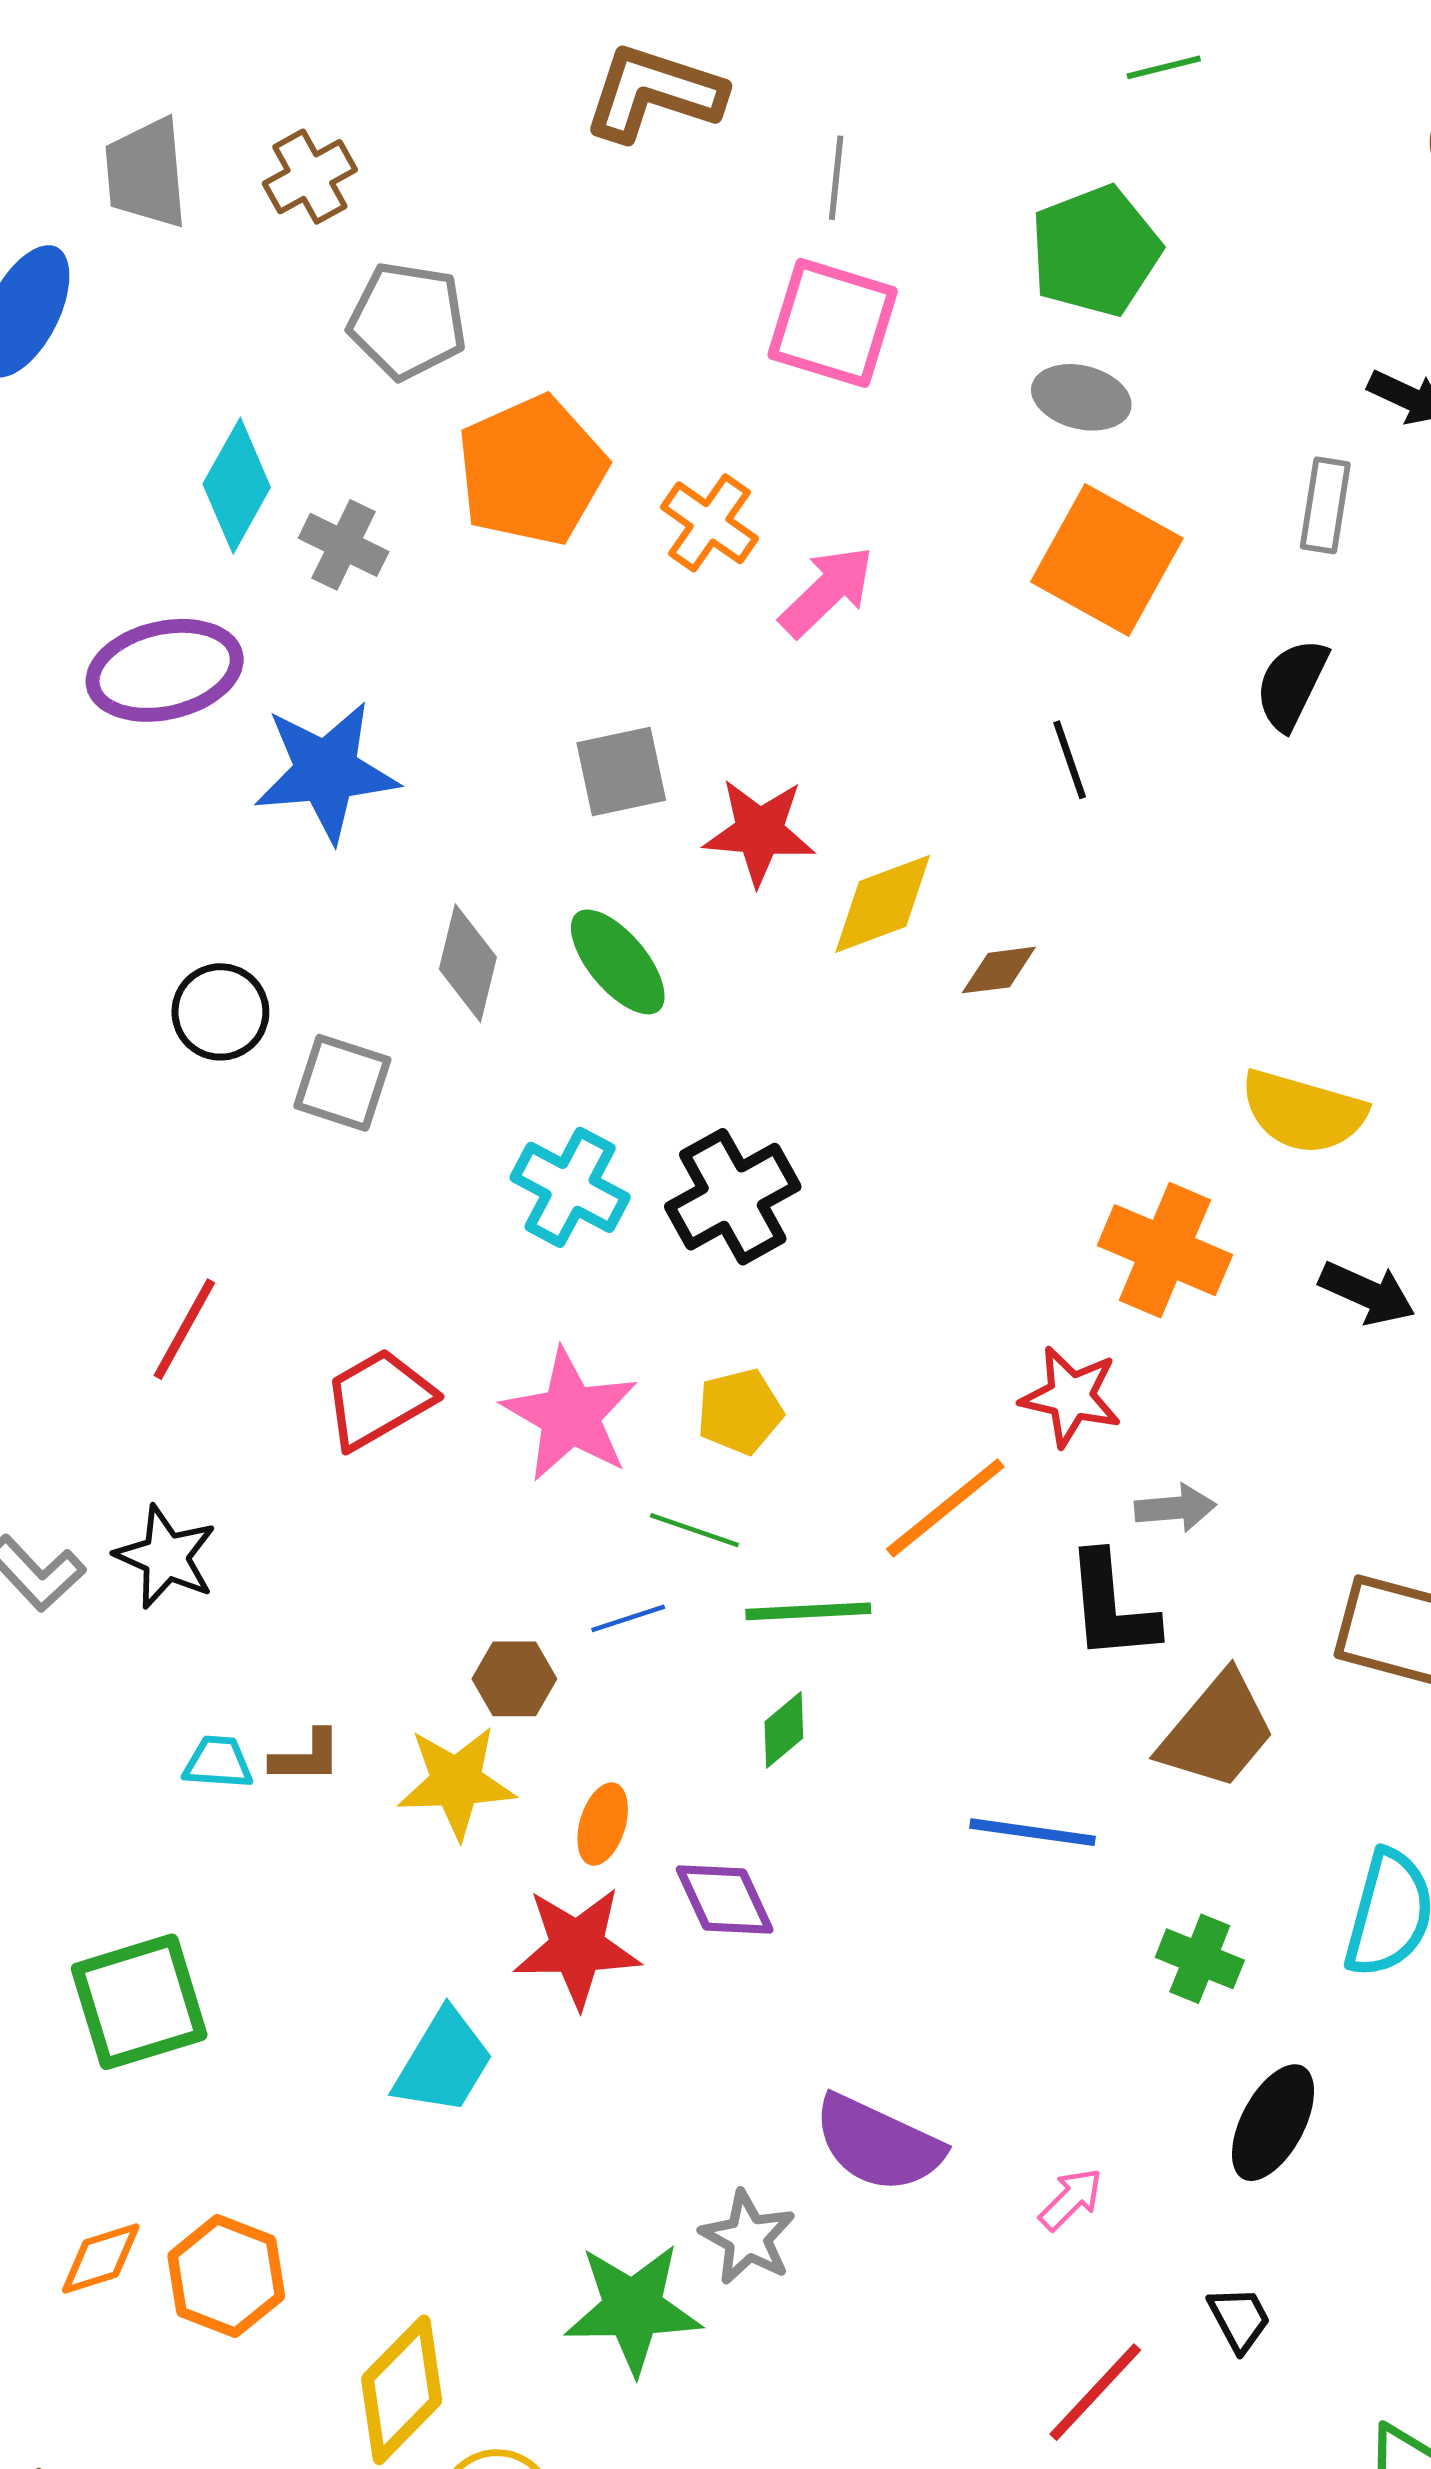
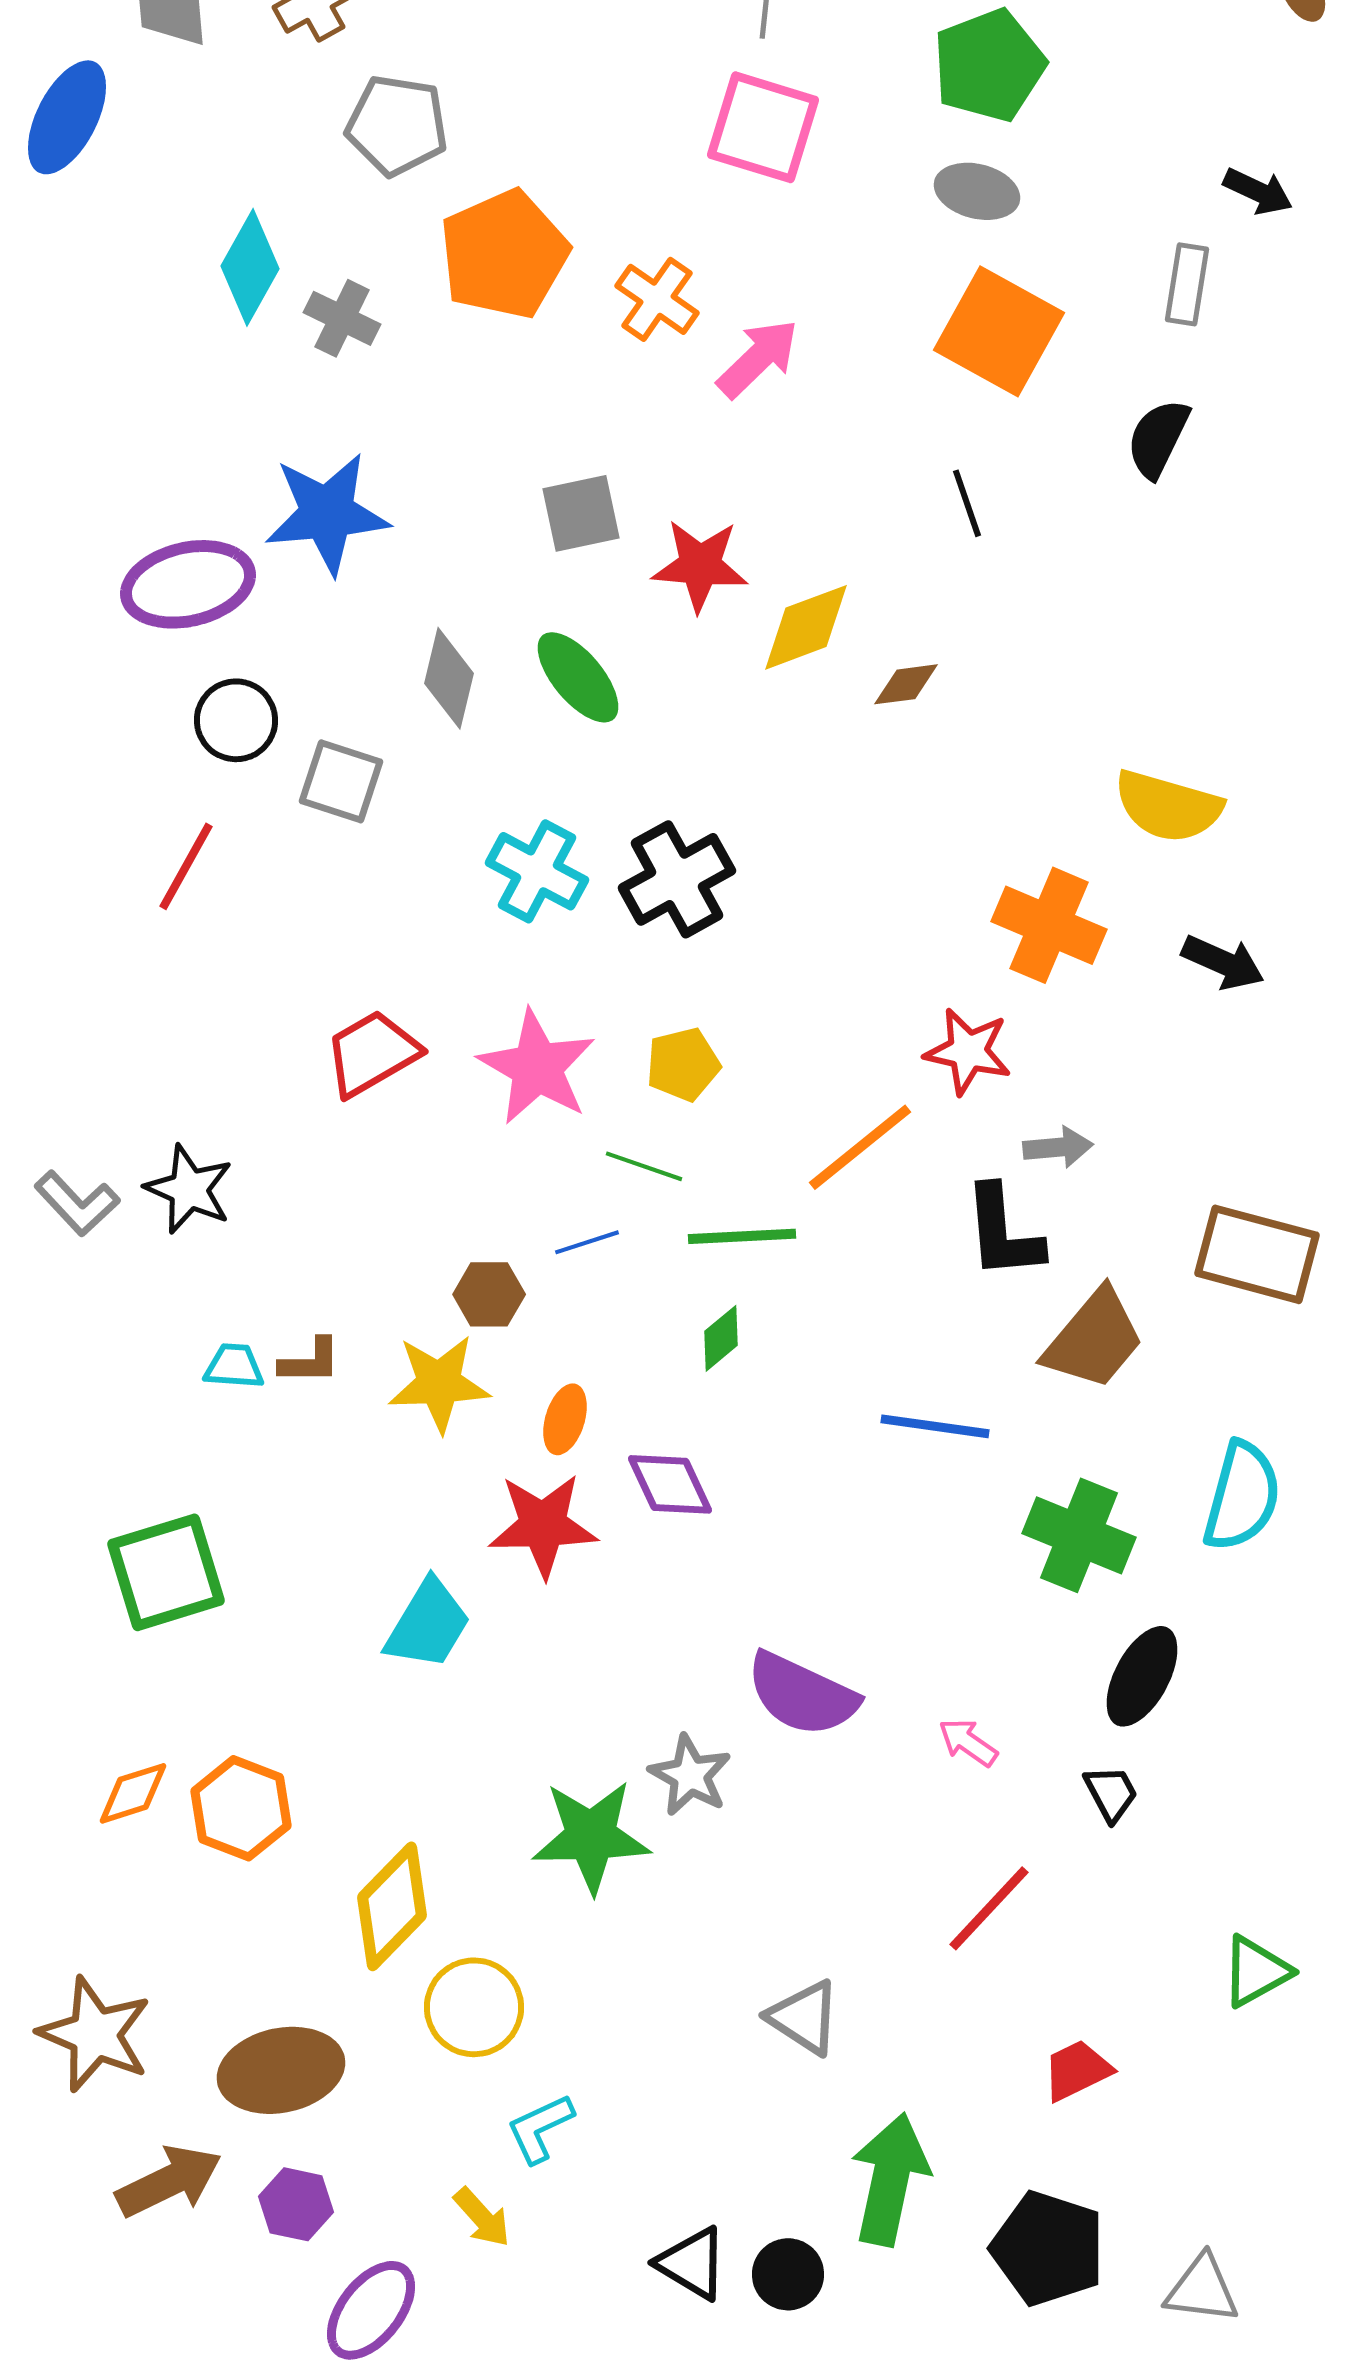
purple ellipse: (165, 670) -> (188, 584), moved
red line: (184, 1329) -> (186, 866), moved
green cross: (1200, 1959) -> (1079, 1535), size x1.5
pink arrow: (1071, 2199) -> (968, 1742), turned -100
black trapezoid: (1239, 2319) -> (1111, 1793), moved

